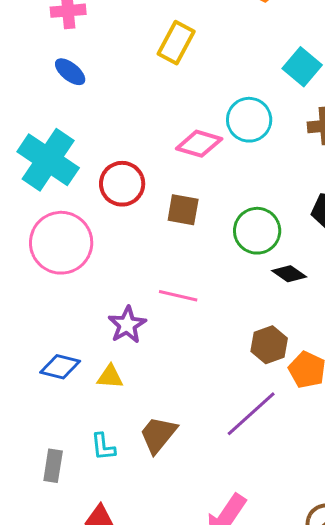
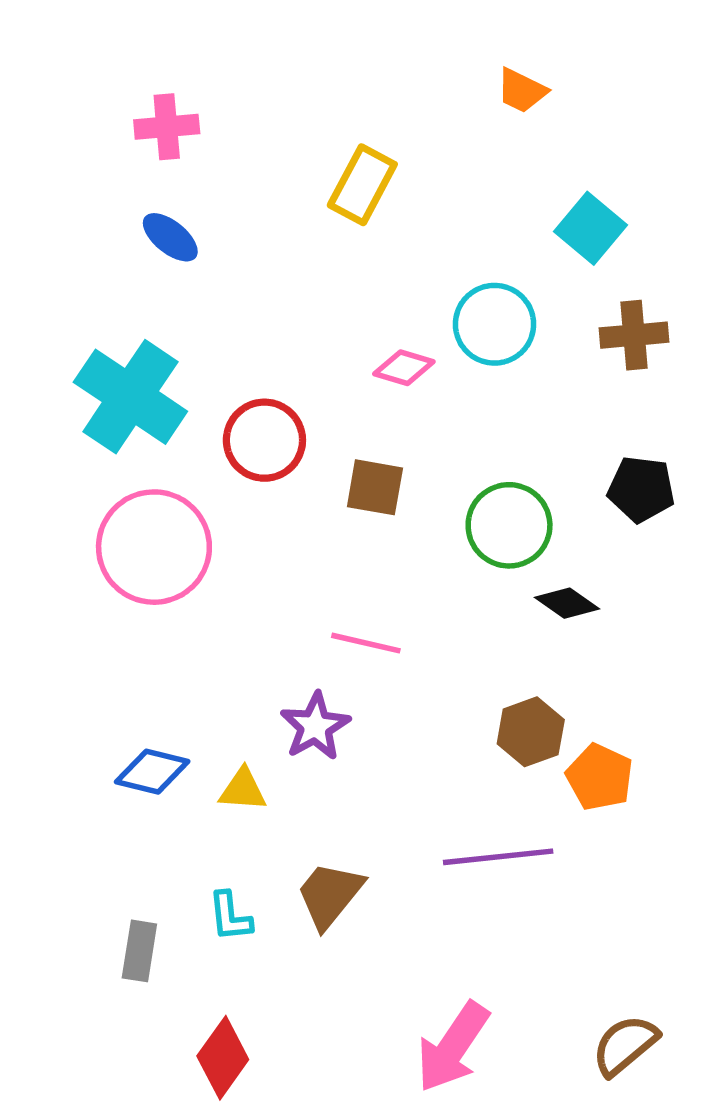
pink diamond: (199, 144) -> (404, 368), size x0.7
purple star: (127, 325) -> (315, 726), moved
purple line: (251, 414) -> (498, 857), turned 36

